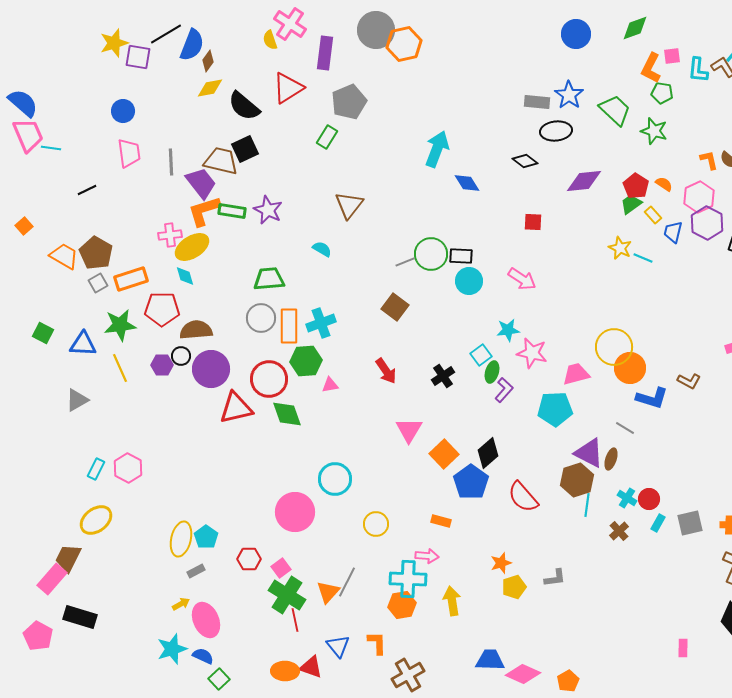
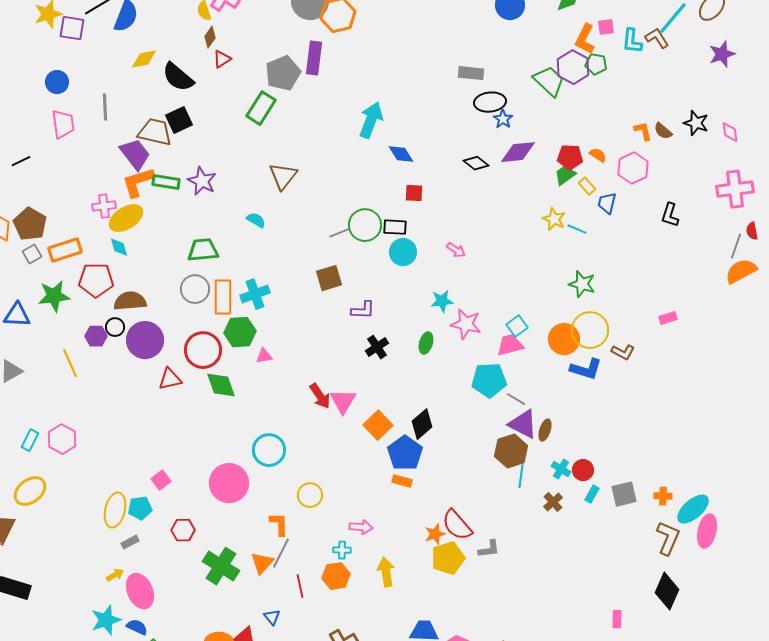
purple rectangle: (325, 53) -> (314, 58), moved
brown diamond: (208, 61) -> (210, 37), moved
red triangle: (288, 88) -> (222, 59), size x0.6
blue star: (569, 95) -> (503, 119), moved, size x0.7
green star: (654, 131) -> (582, 284), moved
green rectangle: (327, 137) -> (261, 108), size x1.4
black diamond: (525, 161) -> (476, 163), moved
gray line: (171, 162) -> (105, 107), moved
red pentagon: (636, 186) -> (570, 157), turned -30
red square: (533, 222) -> (414, 193), moved
purple hexagon: (707, 223) -> (573, 67), moved
pink arrow: (522, 279) -> (456, 250), size x0.7
brown square: (395, 307) -> (329, 278), turned 36
yellow circle: (614, 347) -> (590, 330), moved
cyan square: (481, 355) -> (517, 326), moved
yellow line: (120, 368) -> (70, 363), moved
red arrow: (386, 371) -> (320, 396), moved
purple L-shape: (504, 390) -> (363, 310), moved, turned 50
red triangle: (236, 408) -> (170, 379), size x0.7
gray line: (625, 428) -> (516, 399), moved
red semicircle: (523, 497) -> (457, 525), moved
orange rectangle: (441, 521) -> (402, 481), moved
cyan pentagon: (206, 537) -> (140, 508), turned 30
pink square: (281, 568) -> (161, 480), moved
cyan cross: (408, 579) -> (342, 550), size x0.5
yellow pentagon: (514, 587) -> (448, 558), size x1.4
red line: (295, 620) -> (300, 586), moved
orange L-shape: (377, 643) -> (279, 524), moved
blue triangle: (338, 646) -> (272, 617), size x0.7

